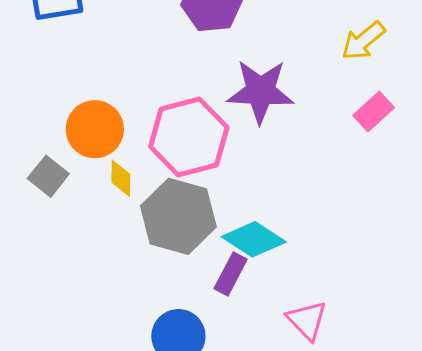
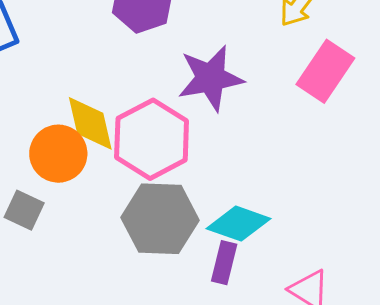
pink rectangle: (374, 111) -> (325, 71), size x1.5
yellow diamond: (121, 178) -> (90, 123), moved, size x1.6

